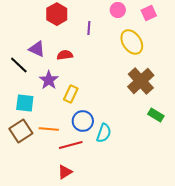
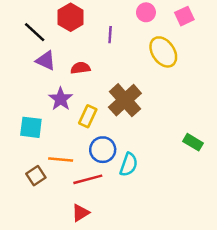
black line: (19, 65) -> (35, 32), moved
brown cross: (141, 81) -> (125, 100), moved
brown square: (21, 131) -> (36, 176), moved, size x0.7

